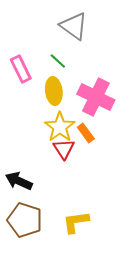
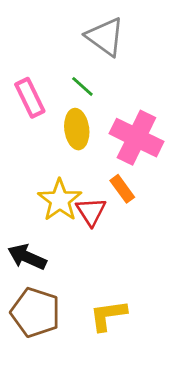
yellow star: (60, 127) -> (60, 200), moved

